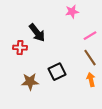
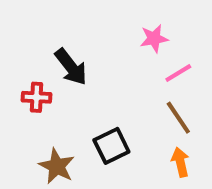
pink star: (72, 12) -> (154, 39), moved
brown star: (30, 82) -> (57, 166), turned 30

